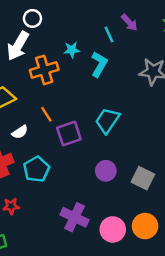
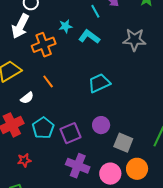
cyan L-shape: (99, 64) -> (89, 37), turned -80
cyan trapezoid: (107, 121) -> (99, 83), turned 35
purple square: (69, 134) -> (71, 133), moved
gray square: (143, 178) -> (123, 143), moved

